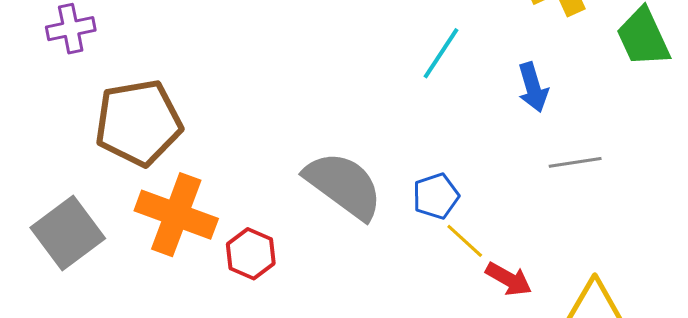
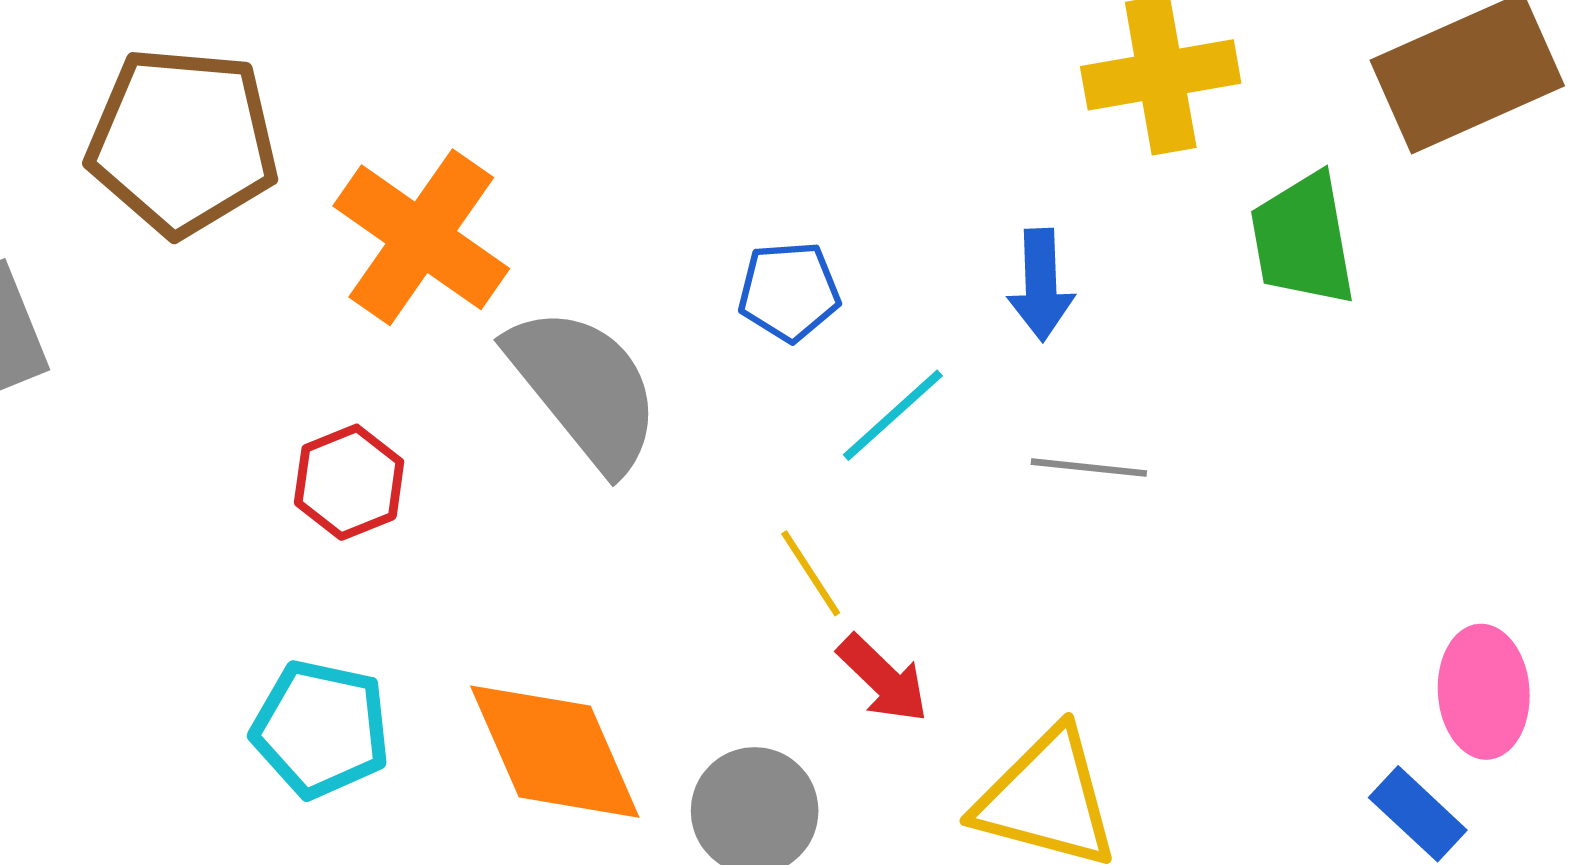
cyan line: (441, 53) -> (893, 415), moved
blue pentagon: (436, 196) -> (789, 291), moved
orange cross: (176, 215) -> (421, 237), moved

